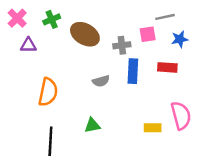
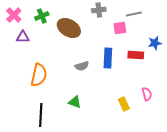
blue star: (180, 39) -> (155, 43), moved
gray cross: (122, 45) -> (99, 10), moved
pink semicircle: (181, 115) -> (147, 94), size x0.6
green triangle: (92, 125) -> (75, 102), turned 32
yellow rectangle: (153, 128) -> (124, 104), turned 64

